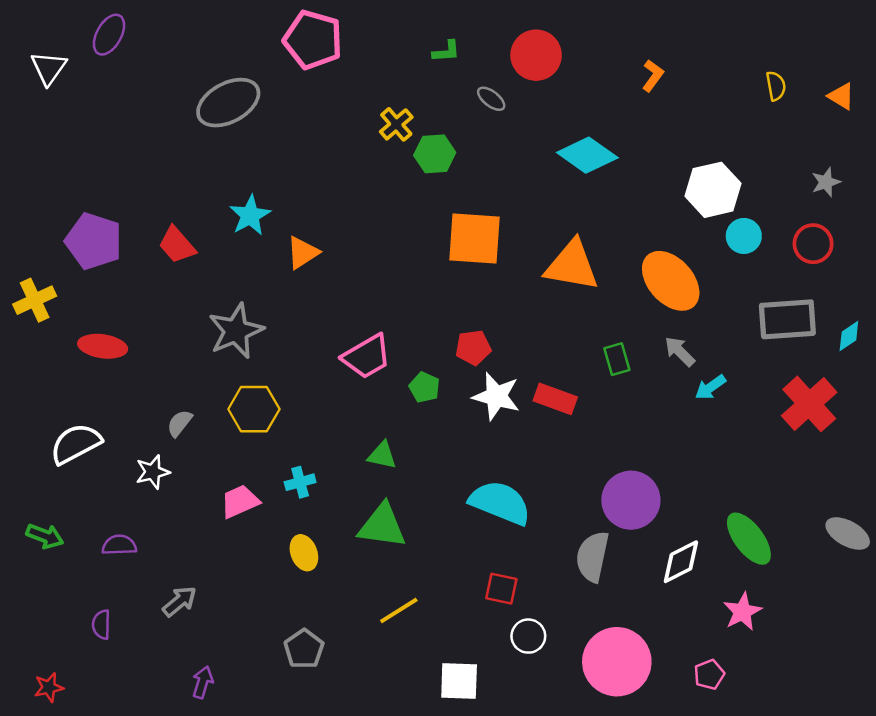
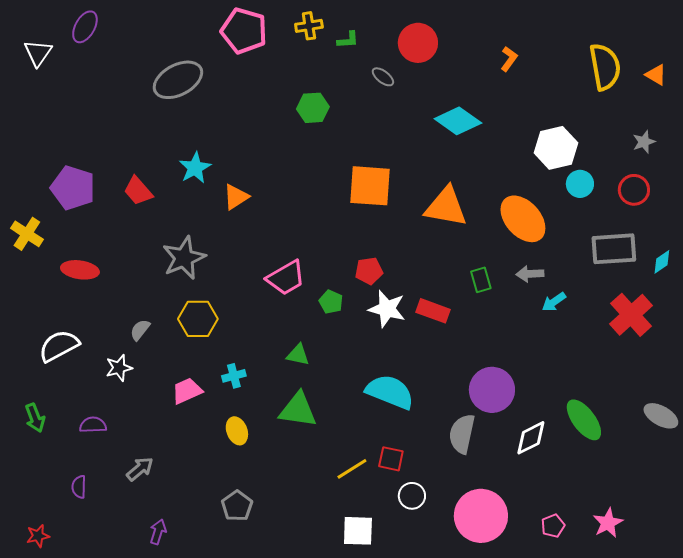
yellow semicircle: (776, 86) -> (605, 67), size x2.0
yellow cross: (396, 124) -> (309, 26), moved, turned 32
green hexagon: (435, 154) -> (313, 108), moved
yellow cross: (35, 300) -> (27, 234), turned -32
gray arrow: (680, 351) -> (530, 274), turned -48
green arrow: (45, 536) -> (35, 418), turned 48
yellow line: (399, 610) -> (352, 469), moved
pink star: (743, 612) -> (608, 523), moved

